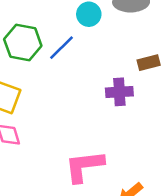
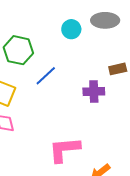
blue line: (62, 48) -> (46, 76), moved

